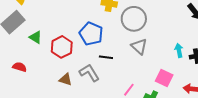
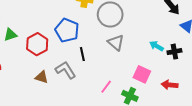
green triangle: (36, 37) -> (10, 35), turned -48
cyan arrow: (179, 50) -> (157, 46), turned -48
black line: (106, 57) -> (82, 54), turned 72

